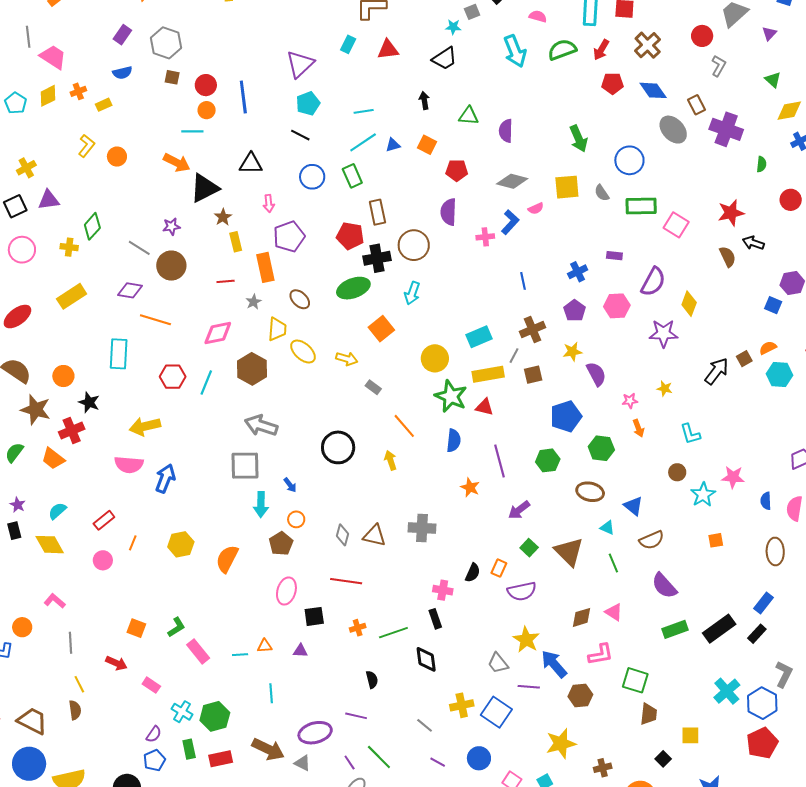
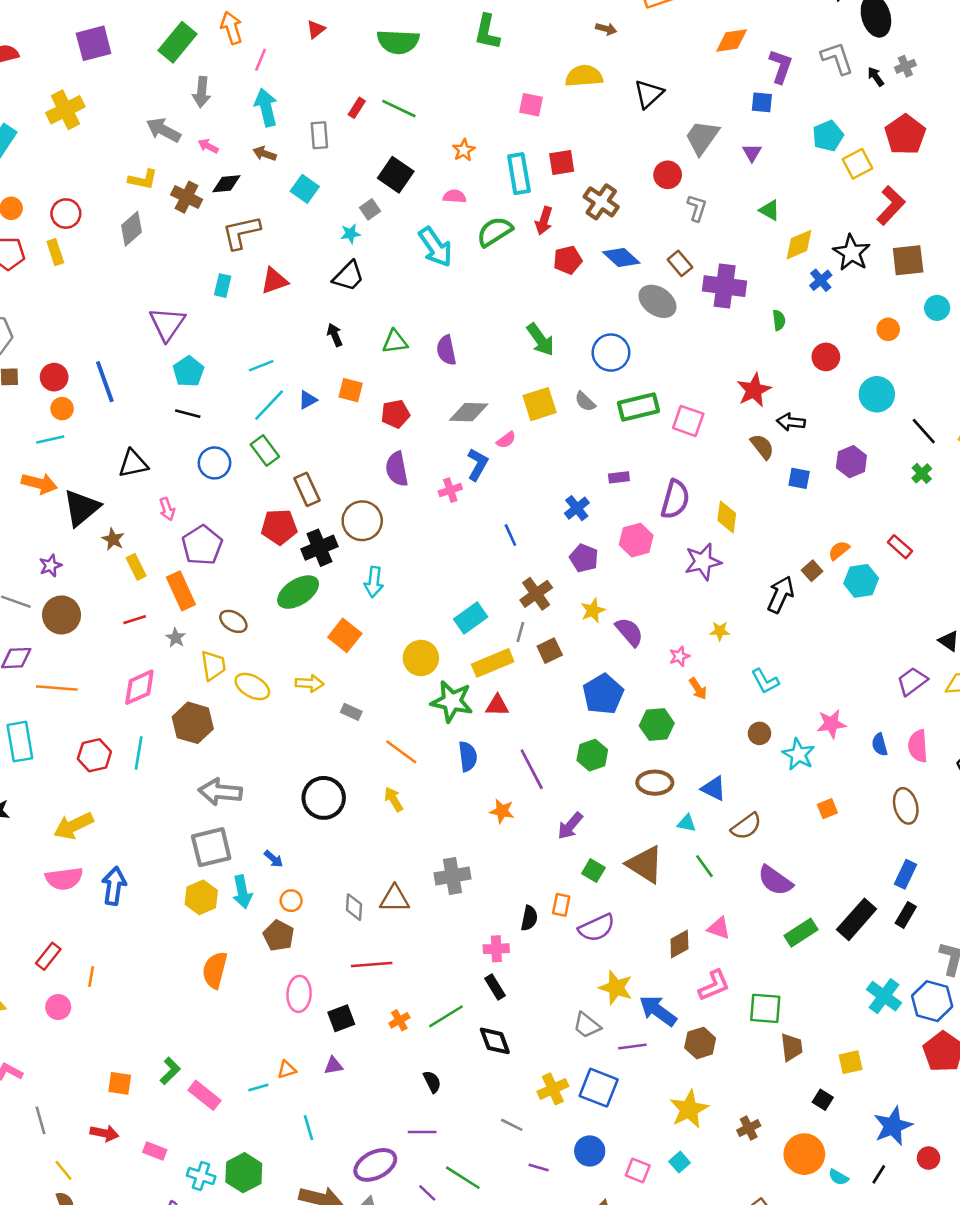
blue square: (773, 305) -> (799, 478), moved
yellow hexagon: (181, 544) -> (201, 897), moved

